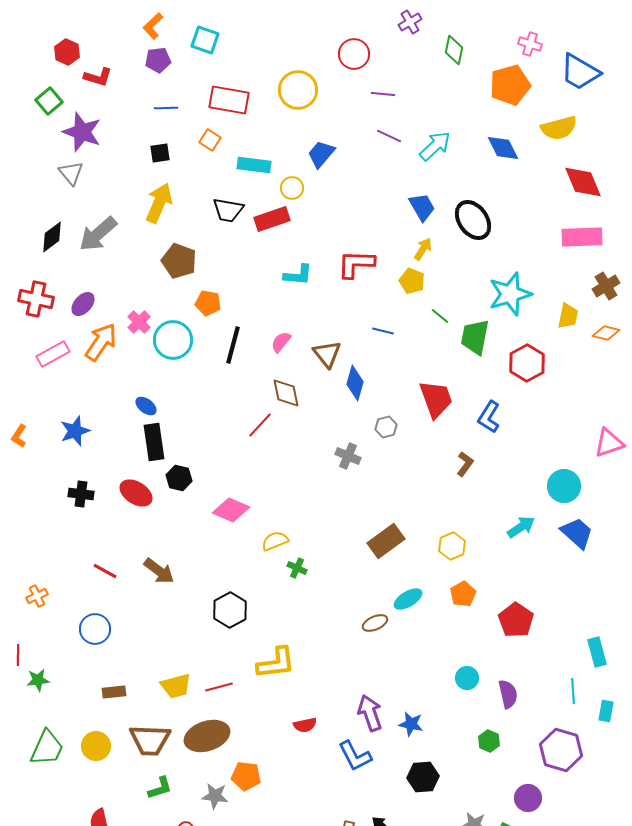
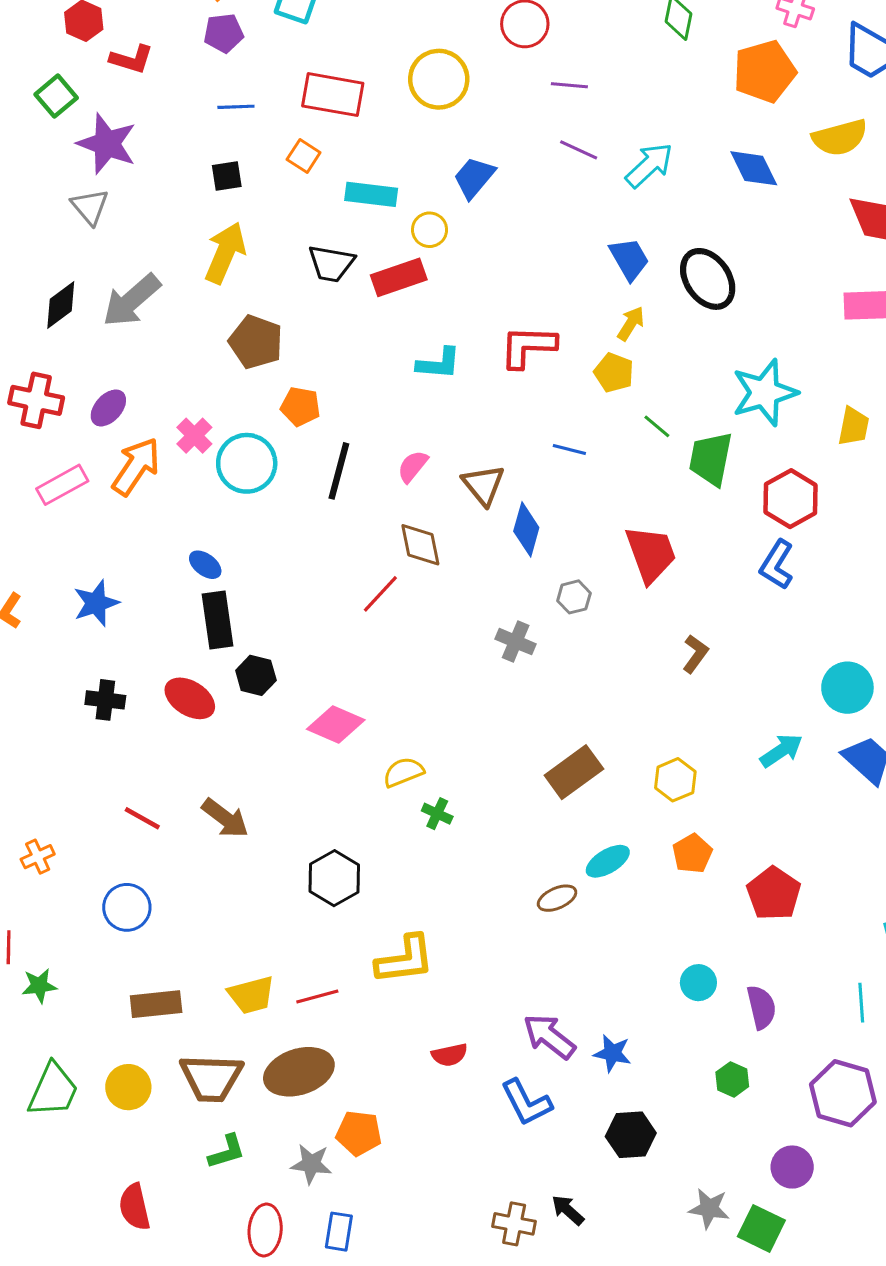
blue L-shape: (489, 417) -> (777, 565), moved
brown rectangle: (114, 692) -> (156, 1004), size x1.4
purple arrow: (370, 713) -> (549, 1036), turned -33

